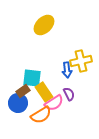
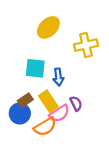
yellow cross: (81, 61) -> (86, 45), moved
blue arrow: (67, 70) -> (58, 77), moved
cyan square: (32, 78) -> (35, 68), moved

